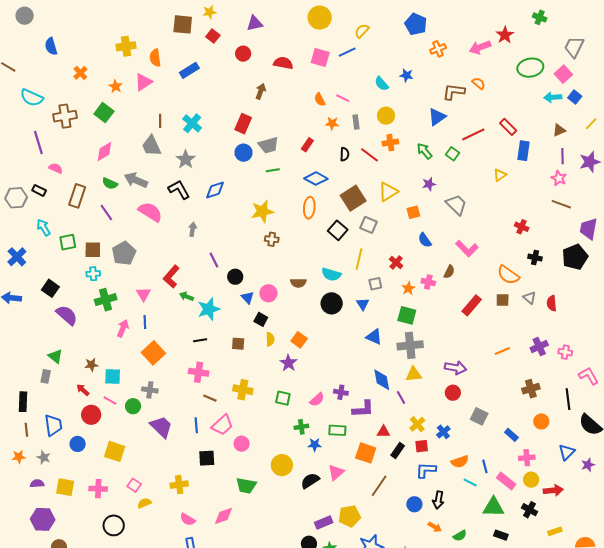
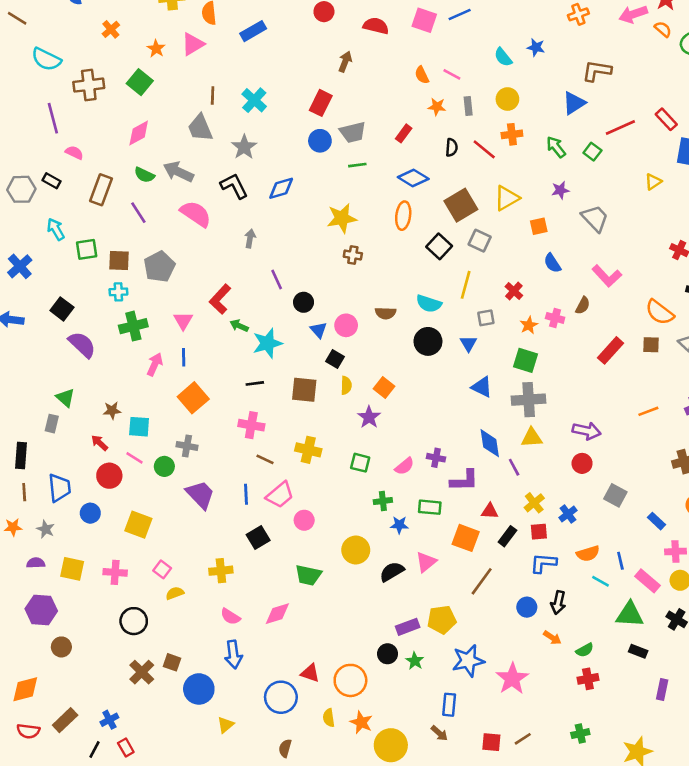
orange semicircle: (479, 83) -> (663, 29), moved
brown square: (238, 344) -> (304, 390), size x1.5
black square: (207, 458) -> (258, 538), turned -30

